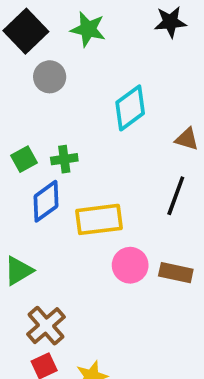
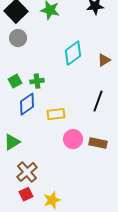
gray circle: (50, 77) -> (18, 38), moved
brown triangle: (187, 139) -> (104, 60), moved, turned -48
yellow rectangle: (99, 219) -> (56, 114), size x0.7

